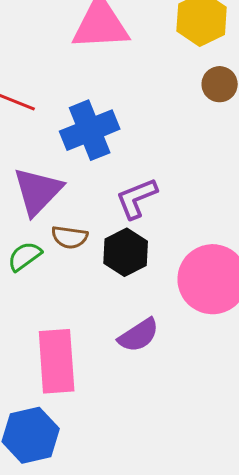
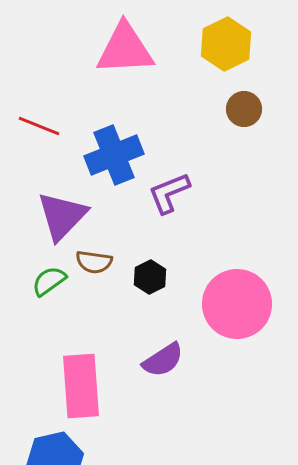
purple L-shape: (137, 198) -> (169, 193), moved
black hexagon: (126, 252) -> (150, 277), size x0.7

